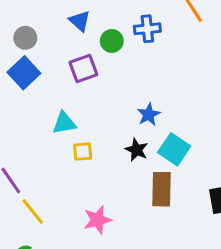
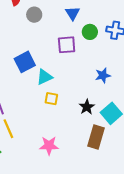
blue square: (24, 73) -> (25, 62), moved
blue star: (149, 115) -> (103, 75), moved
cyan triangle: (64, 123) -> (44, 77), turned -30

